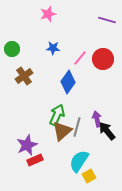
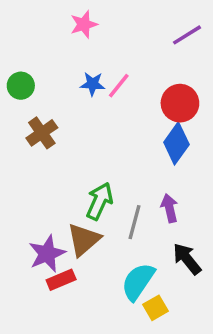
purple line: (107, 20) -> (187, 35), turned -48
pink line: (80, 58) -> (119, 86), moved
blue diamond: (68, 82) -> (176, 143), moved
brown triangle: (62, 131) -> (84, 240), moved
black arrow: (107, 131) -> (187, 259), moved

